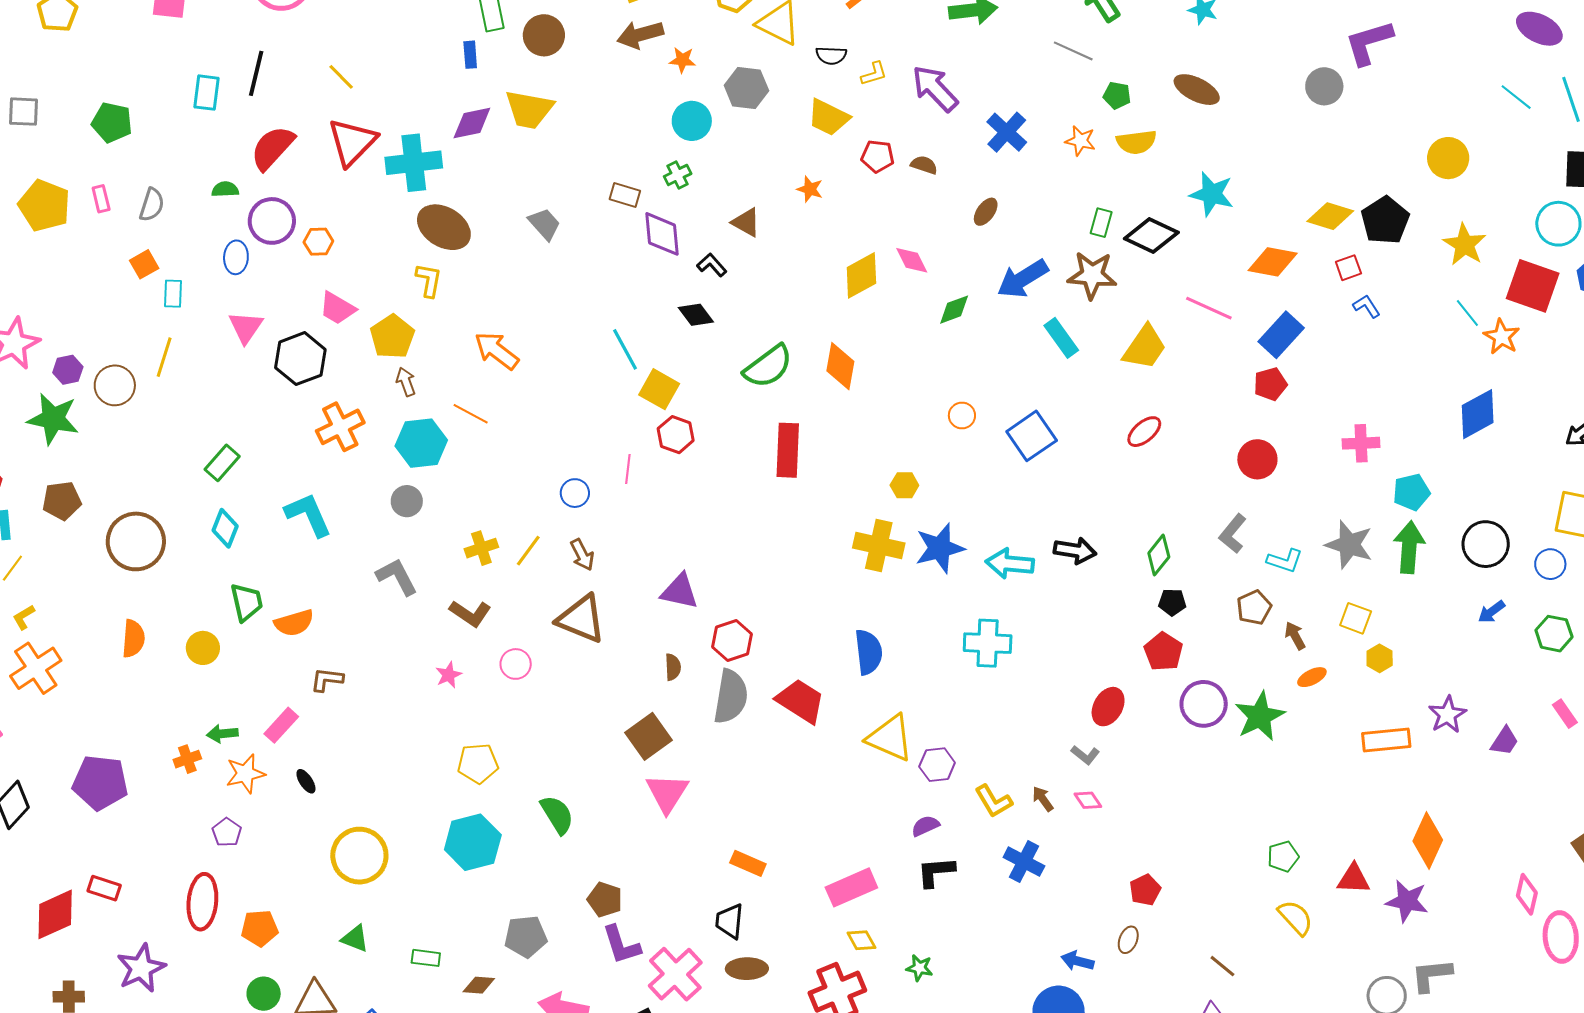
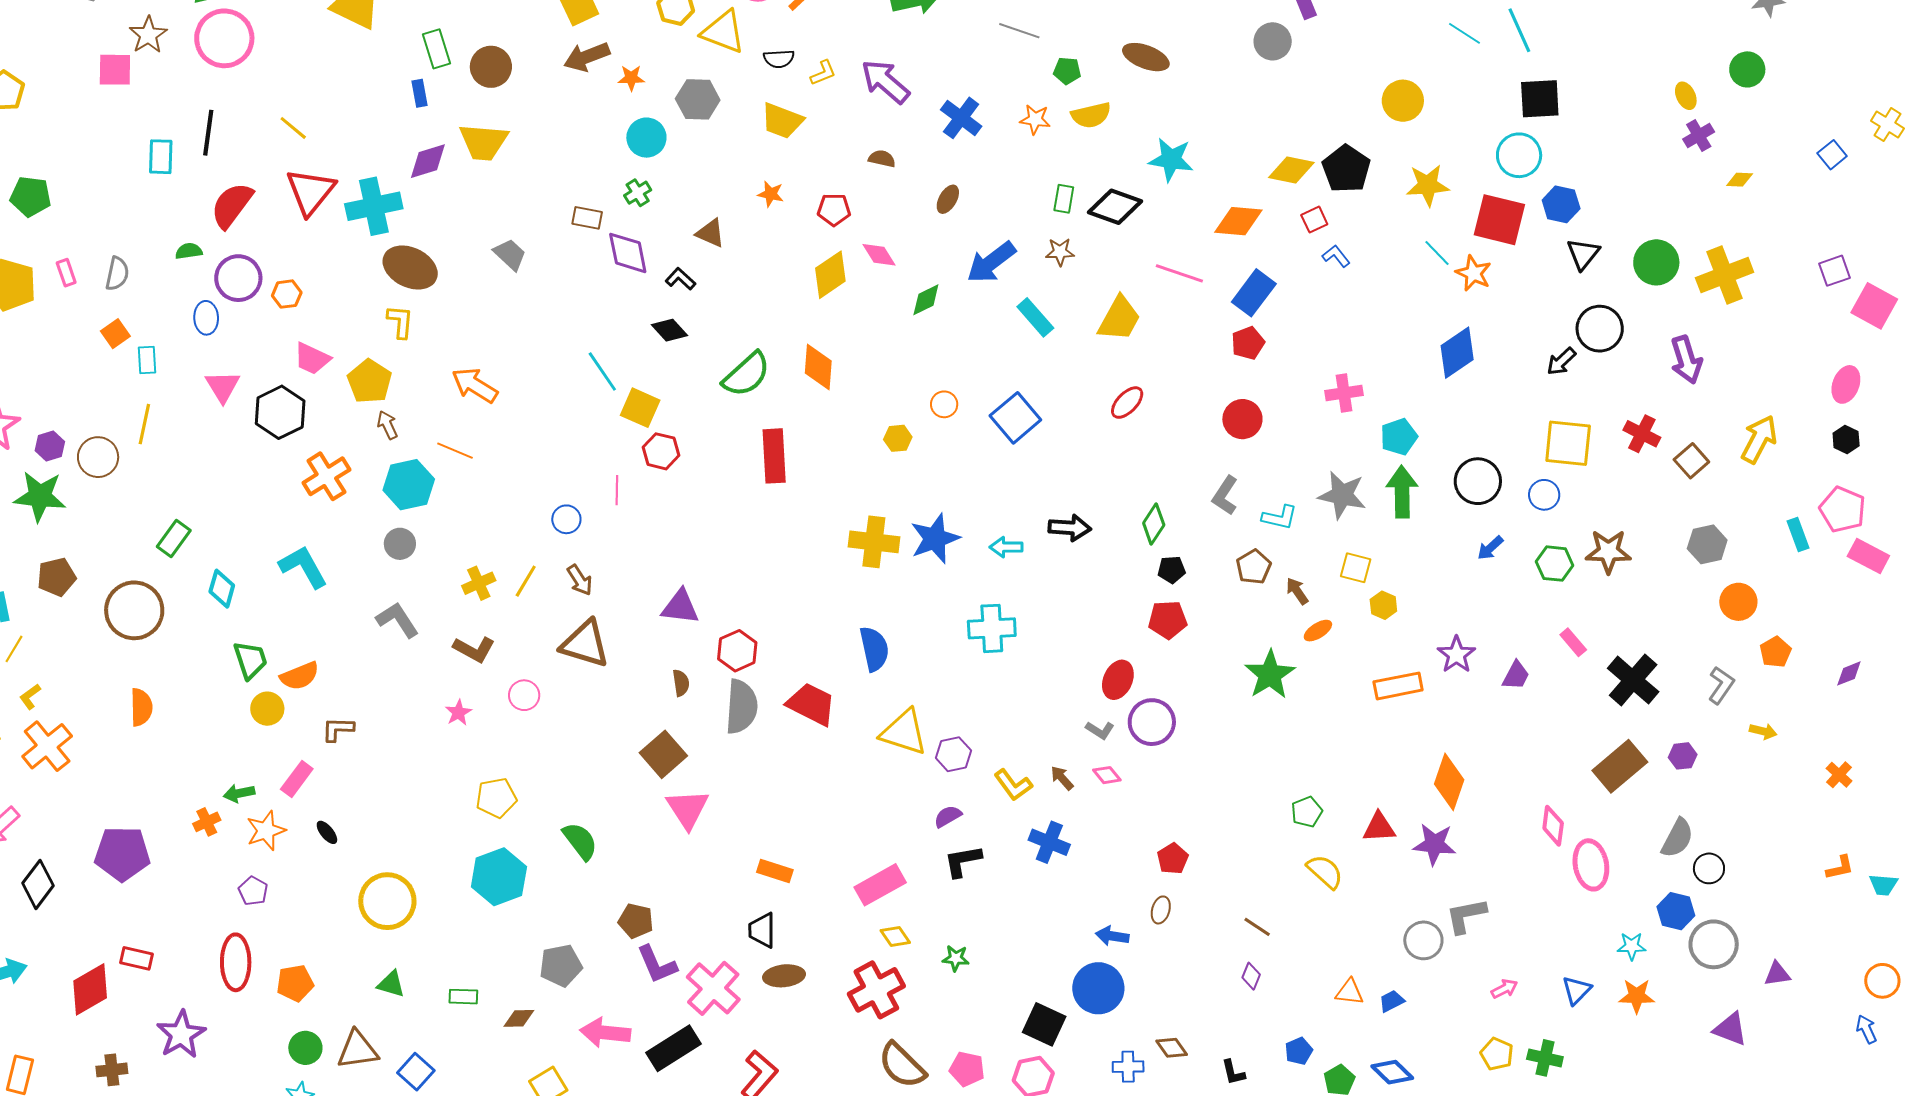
green pentagon: (112, 122) -> (31, 196), moved
red pentagon: (878, 156) -> (834, 210), moved
yellow star: (1465, 245) -> (1428, 185), turned -30
brown star: (1092, 275) -> (1060, 252), size x0.6
green rectangle: (222, 463) -> (174, 539), moved
yellow hexagon: (904, 485) -> (898, 438), moved
cyan arrow: (1010, 564) -> (1006, 547), size x0.7
yellow circle: (203, 648) -> (267, 709), moved
red pentagon: (1163, 652) -> (1168, 620), turned -30
purple circle: (1204, 704) -> (1152, 722), moved

